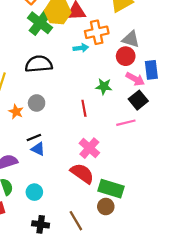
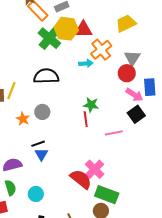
orange cross: (97, 32) -> (101, 50), turned -30
gray triangle: (131, 39) -> (132, 58), turned 42
green star: (104, 86) -> (91, 105), moved
pink line: (126, 123) -> (114, 133), moved
pink cross: (89, 148) -> (95, 169), moved
blue triangle: (38, 149) -> (41, 154), turned 32

